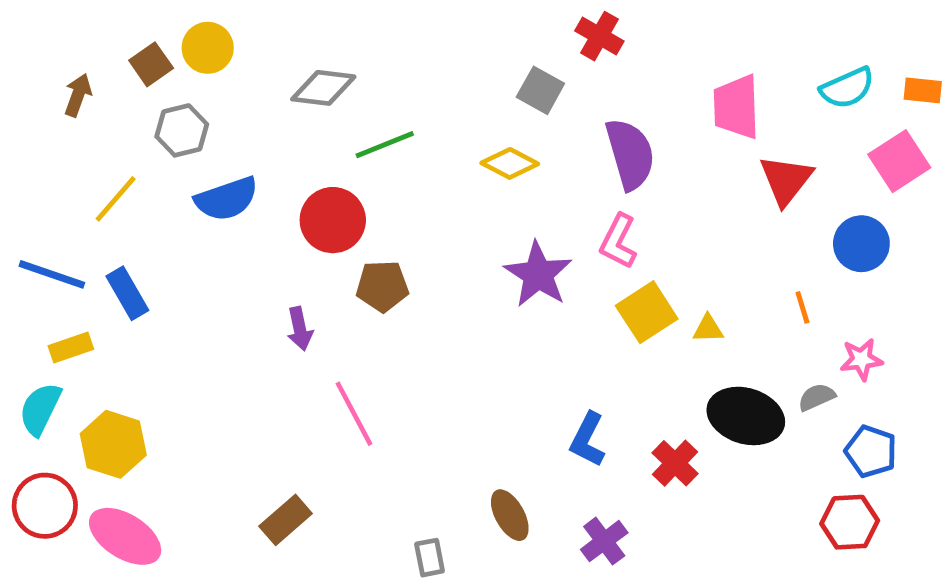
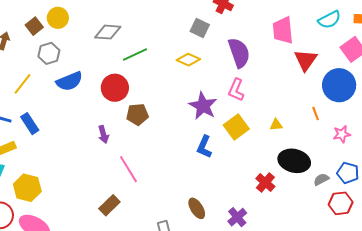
blue circle: (861, 244) -> (339, 85), size x1.4
yellow square: (647, 312) -> (236, 127), moved
gray semicircle: (817, 397) -> (321, 179), moved
blue L-shape: (588, 440) -> (204, 147), moved
brown rectangle: (286, 520) -> (109, 205), moved

